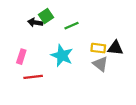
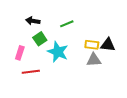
green square: (46, 16) -> (40, 39), moved
gray triangle: (100, 64) -> (94, 60), turned -42

